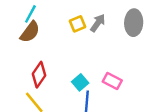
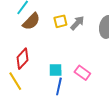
brown semicircle: (30, 32) -> (31, 21), moved
cyan square: (80, 82) -> (56, 70), turned 32

